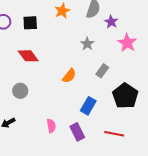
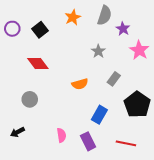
black square: (30, 23) -> (40, 30), turned -35
orange semicircle: (69, 76) -> (80, 84), turned 35

